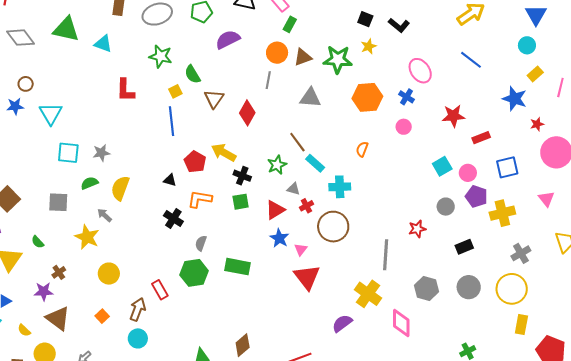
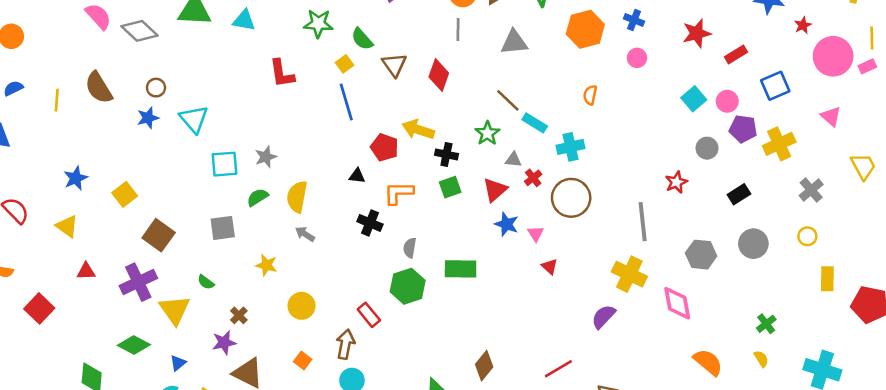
gray arrow: (104, 215) -> (305, 234), moved
yellow star: (87, 237) -> (266, 265), size x0.7
red triangle: (307, 277) -> (549, 267), size x0.5
yellow circle: (512, 289) -> (807, 236), size x0.5

